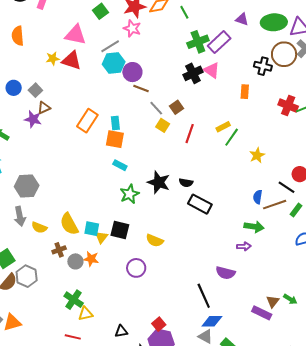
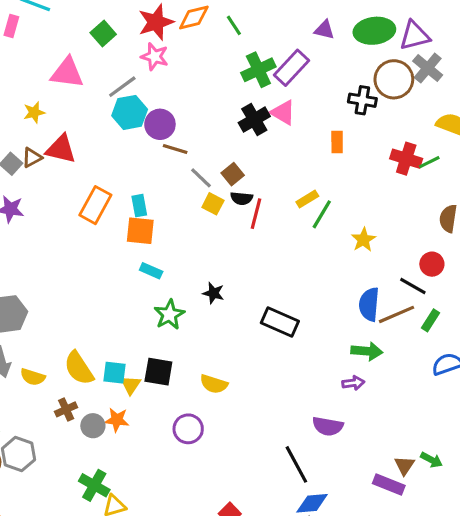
red triangle: (72, 60) -> (61, 149), moved
brown triangle: (44, 108) -> (32, 158), moved
black star: (159, 182) -> (213, 293), size x0.6
black semicircle: (186, 183) -> (242, 198), moved
blue semicircle: (258, 197) -> (369, 304), size x1.5

